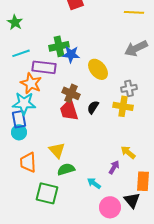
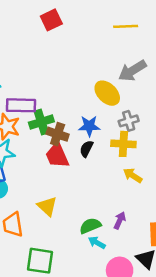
green cross: (59, 46) -> (41, 122), moved
blue star: (71, 54) -> (89, 126), moved
yellow ellipse: (98, 69) -> (107, 93), moved
yellow arrow: (128, 152) -> (133, 175), moved
green semicircle: (66, 169) -> (90, 226), moved

